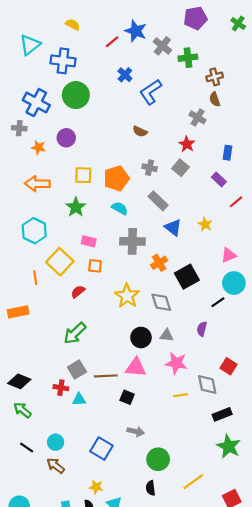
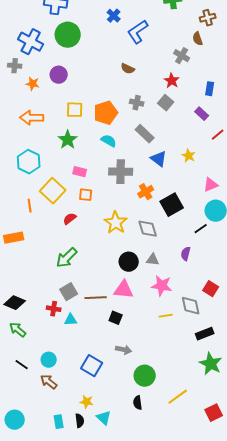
brown cross: (215, 77) -> (208, 18), moved

